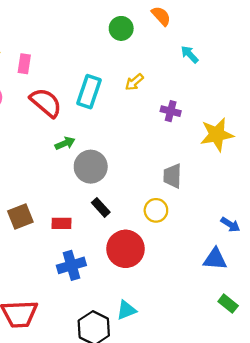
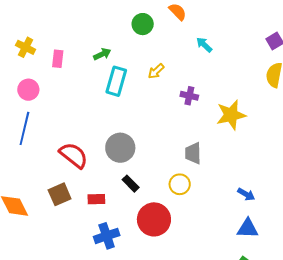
red semicircle: (46, 103) -> (74, 155), moved
green arrow: (65, 143) -> (102, 54), moved
blue triangle: (215, 259) -> (248, 228), moved

